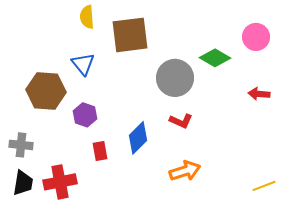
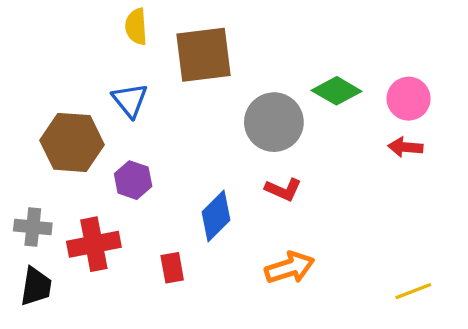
pink circle: (256, 37) -> (409, 99), moved
red rectangle: (100, 151) -> (172, 268), moved
red cross: (60, 182) -> (94, 244), moved

